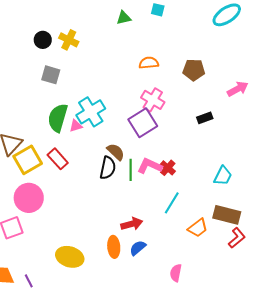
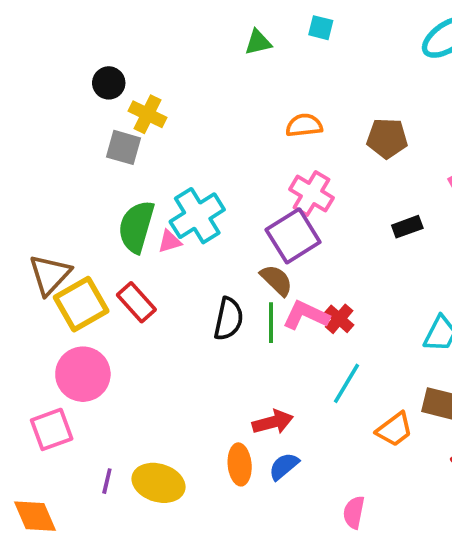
yellow cross: (69, 40) -> (147, 114), moved
brown semicircle: (116, 152) -> (276, 280), moved
purple line: (29, 281) -> (107, 481), moved, turned 40

